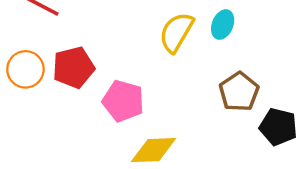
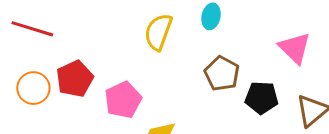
cyan ellipse: (223, 25) -> (211, 16), moved
pink pentagon: (123, 101) -> (123, 100), turned -30

